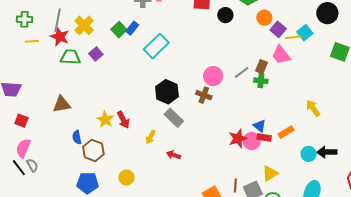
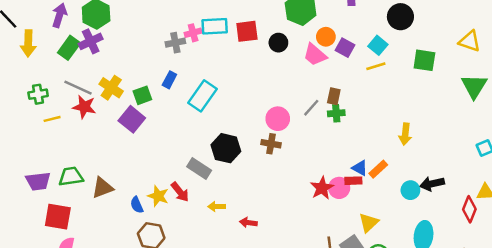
gray line: (58, 20) -> (78, 88), turned -65
green square: (119, 30) -> (142, 95), moved, turned 35
yellow line: (293, 37) -> (376, 66), moved
purple square: (96, 54) -> (132, 119), size x1.5
pink trapezoid: (281, 55) -> (315, 55), moved
green trapezoid: (70, 57) -> (71, 176), moved
yellow arrow: (313, 108) -> (405, 134), turned -126
gray rectangle: (174, 118) -> (199, 168), moved
red square: (21, 121) -> (58, 217), size x1.6
blue triangle: (260, 126) -> (360, 168), moved
blue semicircle: (77, 137) -> (137, 205), moved
yellow arrow: (150, 137) -> (217, 206), turned 72

